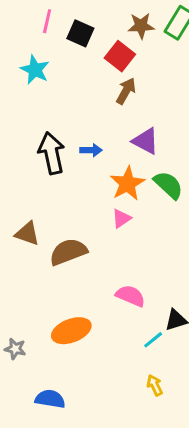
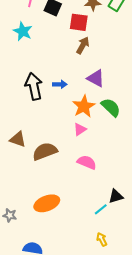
red square: (120, 56) -> (79, 22), turned -30
pink semicircle: (130, 296) -> (87, 162), moved

